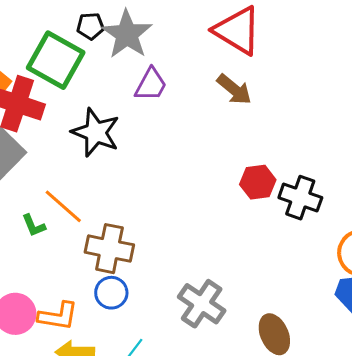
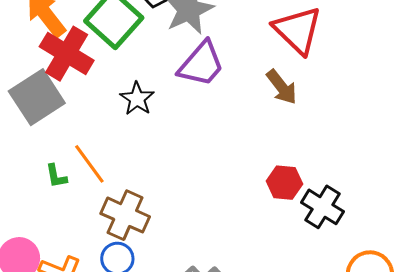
purple trapezoid: (151, 85) -> (201, 64), size x1.4
black star: (96, 132) -> (137, 99), size x0.7

